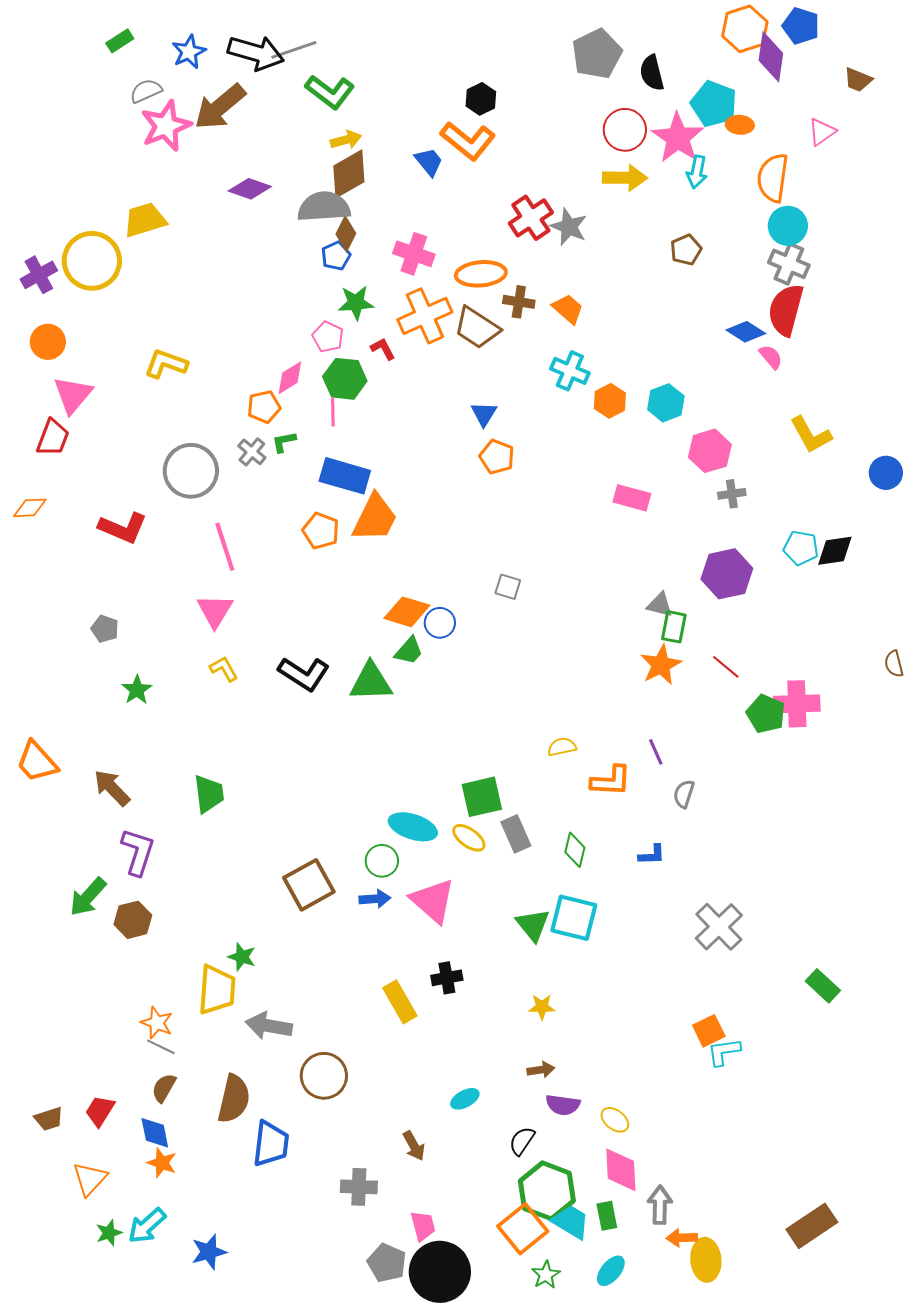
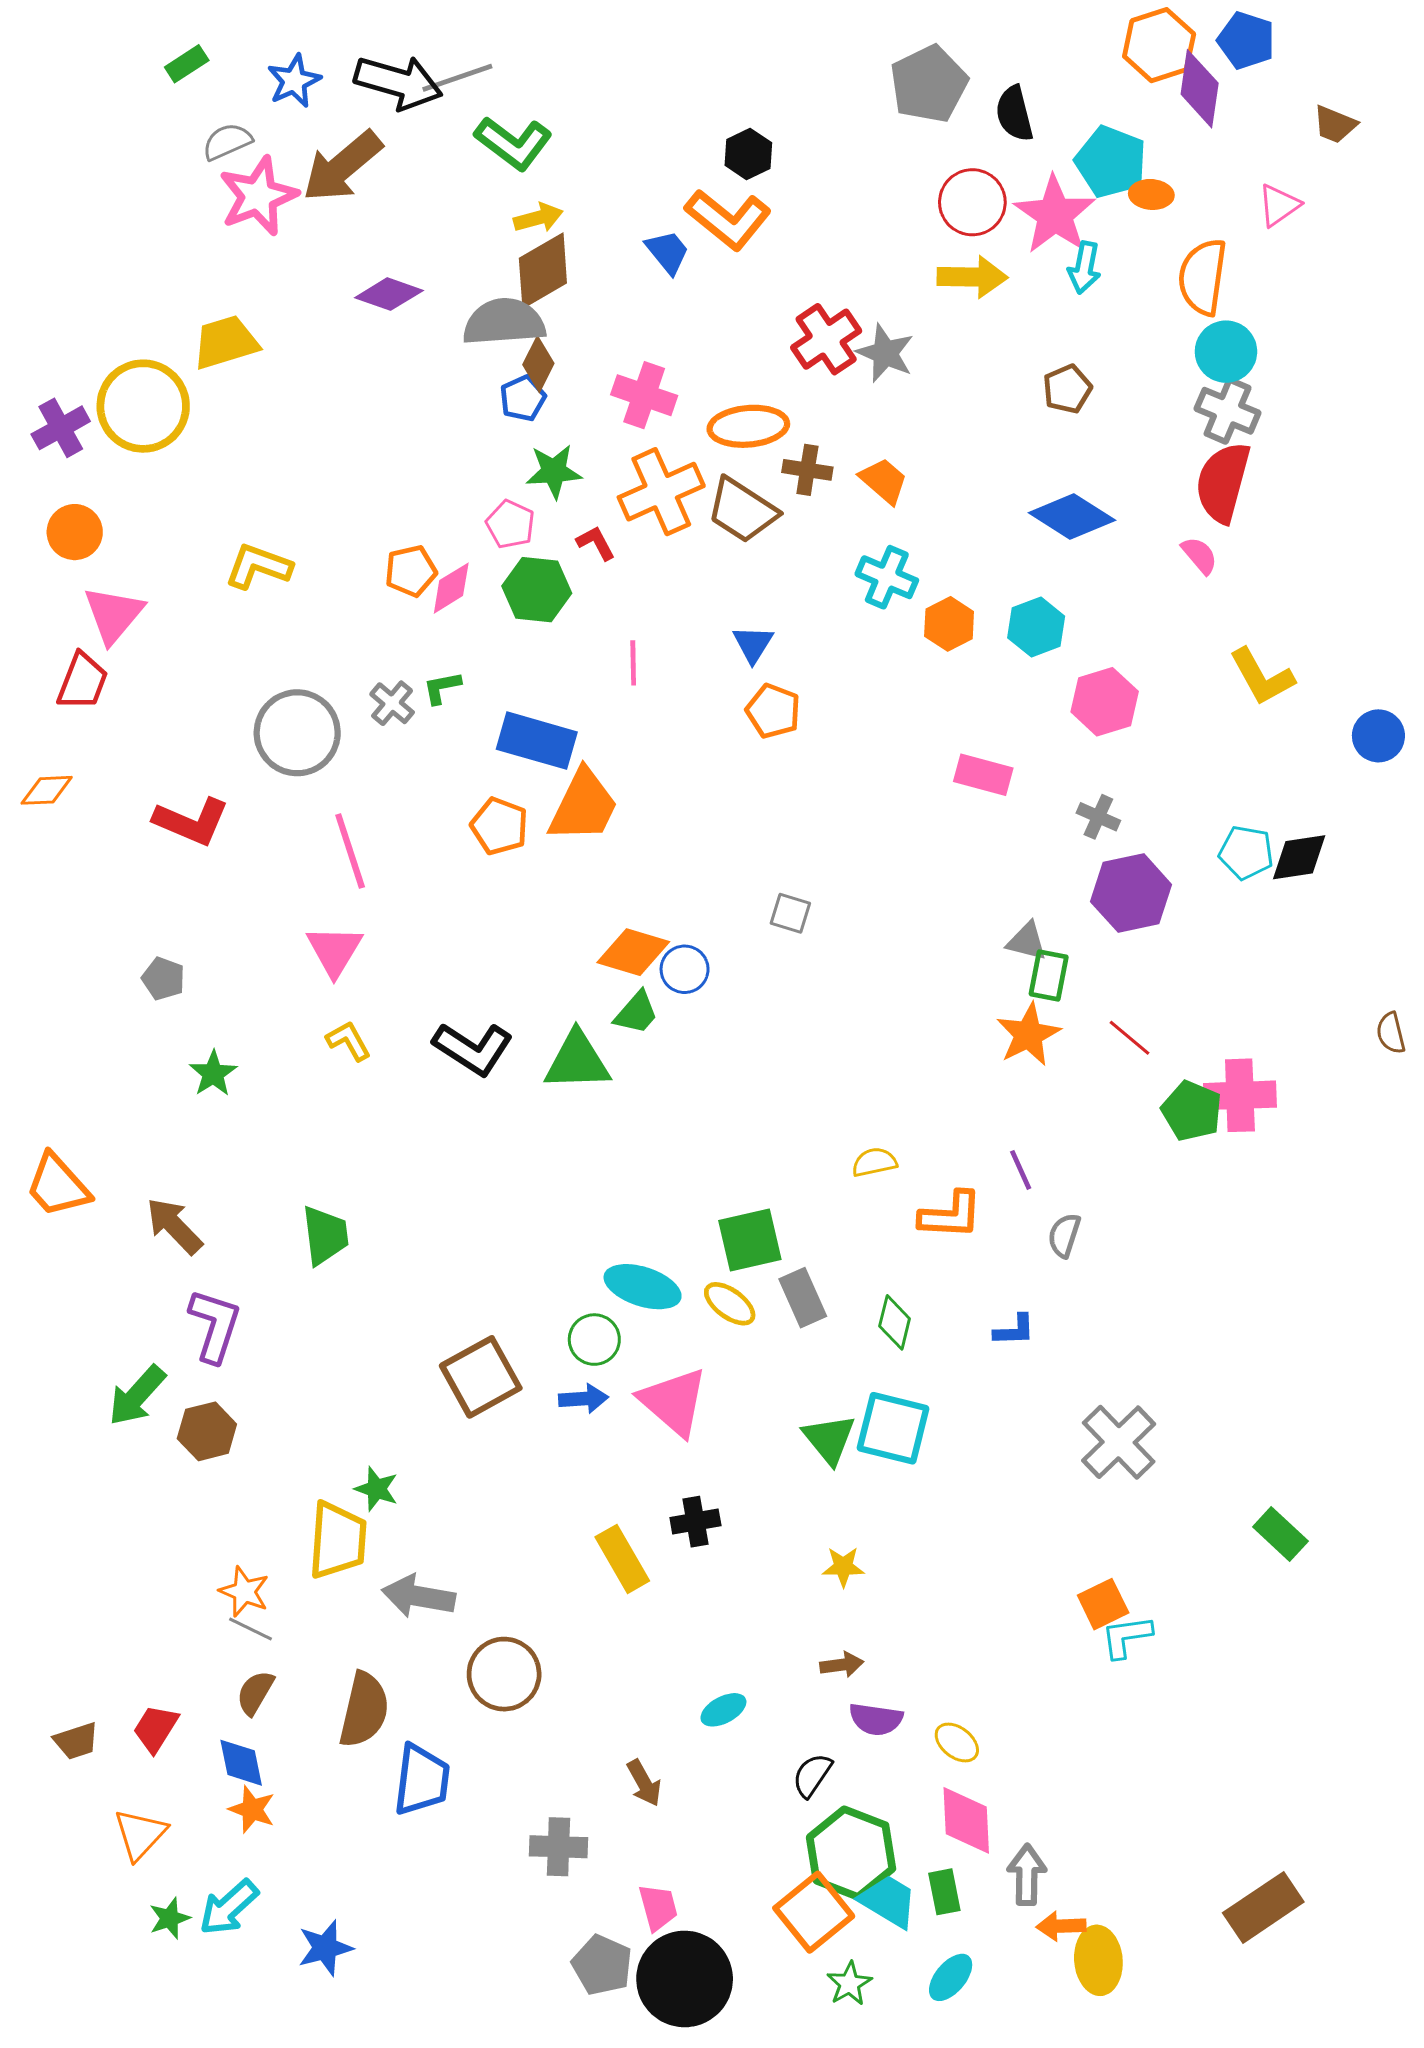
blue diamond: (746, 332) -> (1072, 517), moved, size x1.4
orange pentagon: (264, 407) -> (411, 571), moved
pink line: (333, 412) -> (633, 663), moved
gray cross: (732, 494) -> (1098, 817), moved, turned 32

